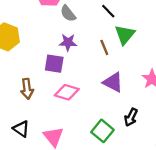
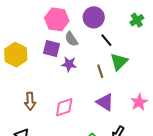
purple square: (54, 64) -> (52, 49), moved
pink diamond: (67, 92) -> (64, 107), turned -40

